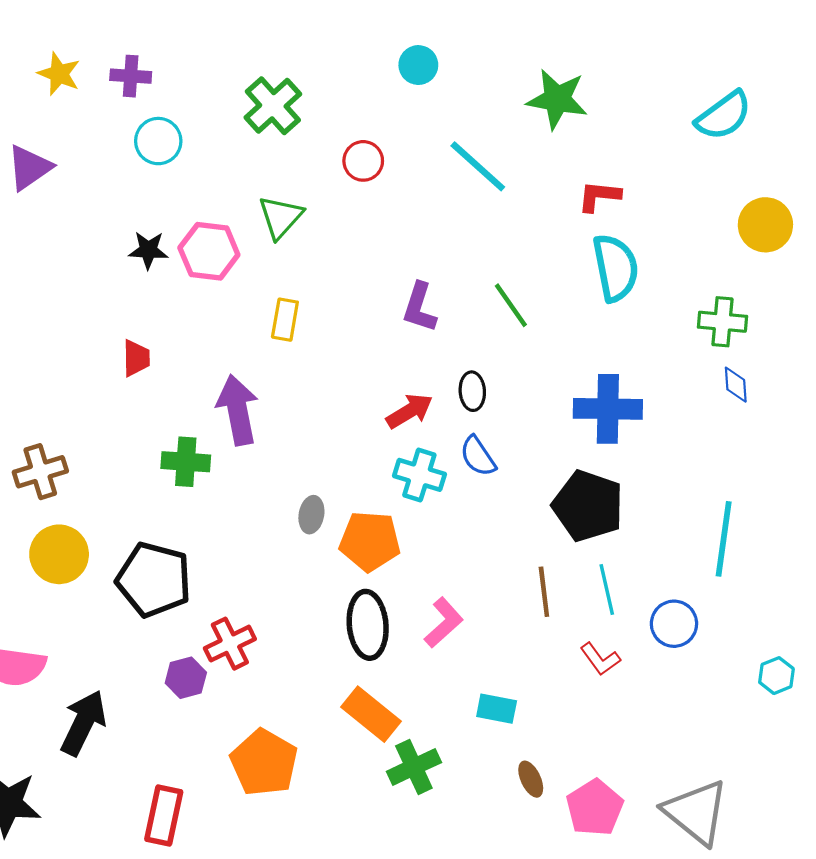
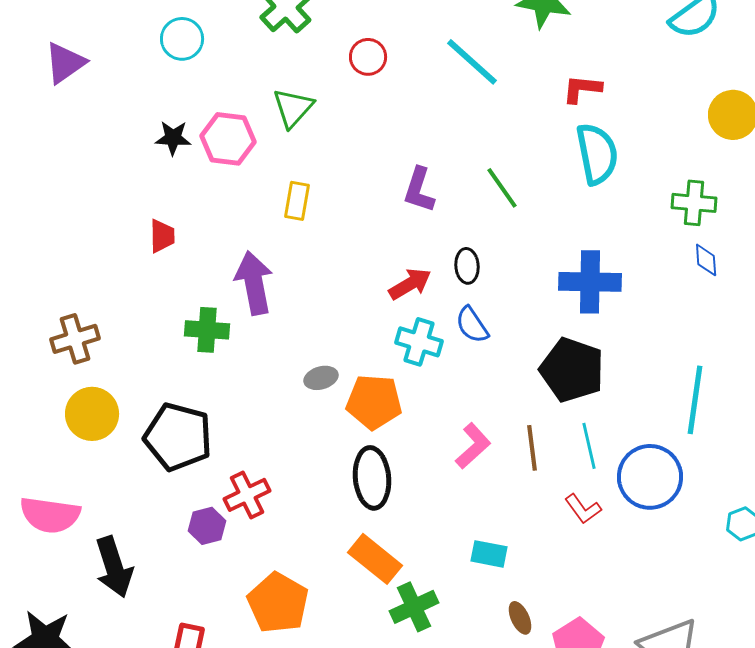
gray ellipse: (311, 515) -> (321, 378), turned 64
pink L-shape: (444, 623) -> (473, 446), moved
blue circle: (674, 624) -> (650, 477), size x1.5
black arrow: (83, 723) -> (114, 567), turned 136

